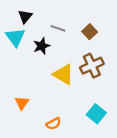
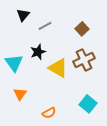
gray line: (58, 28) -> (45, 26), moved, turned -48
cyan triangle: (15, 37) -> (14, 63), moved
black star: (42, 46) -> (38, 52), moved

